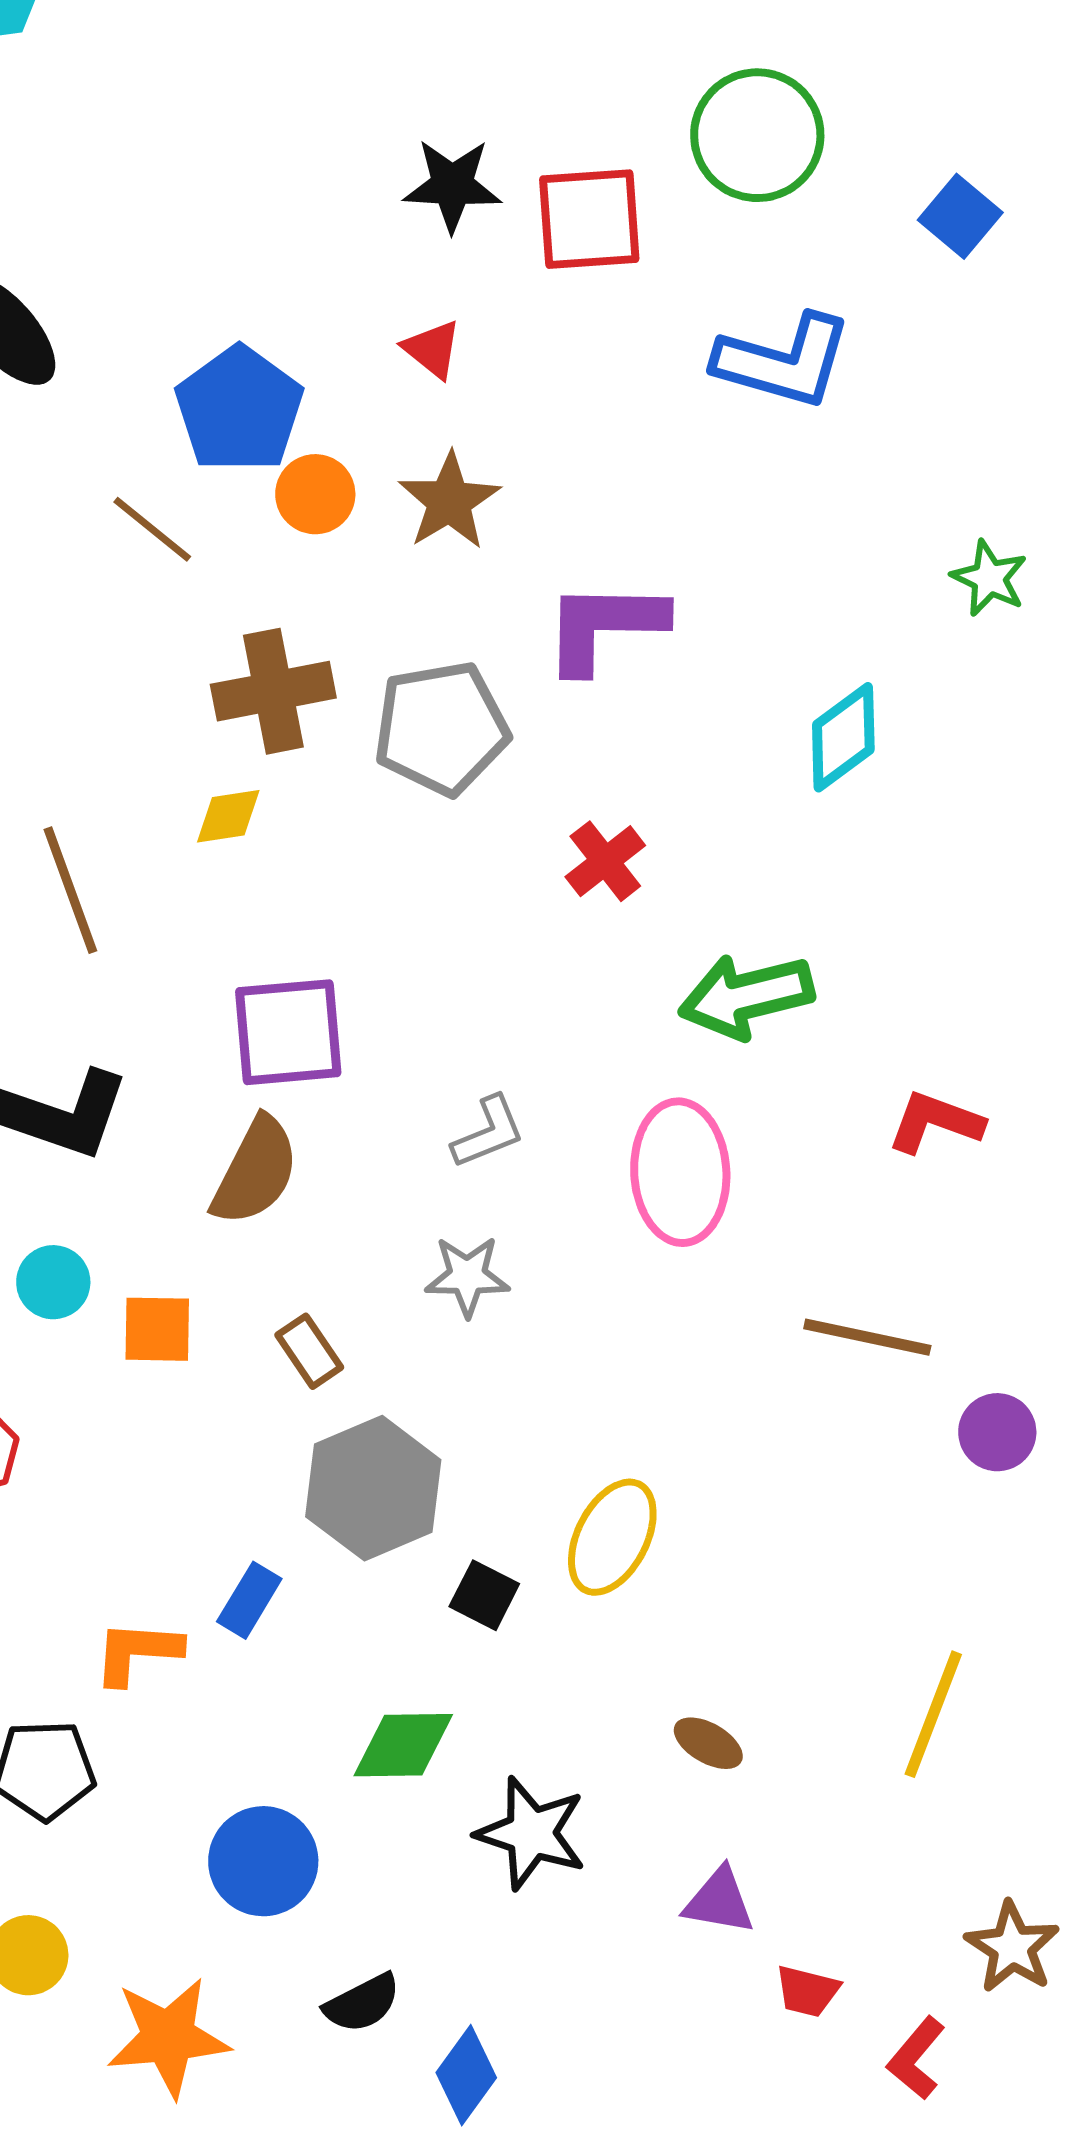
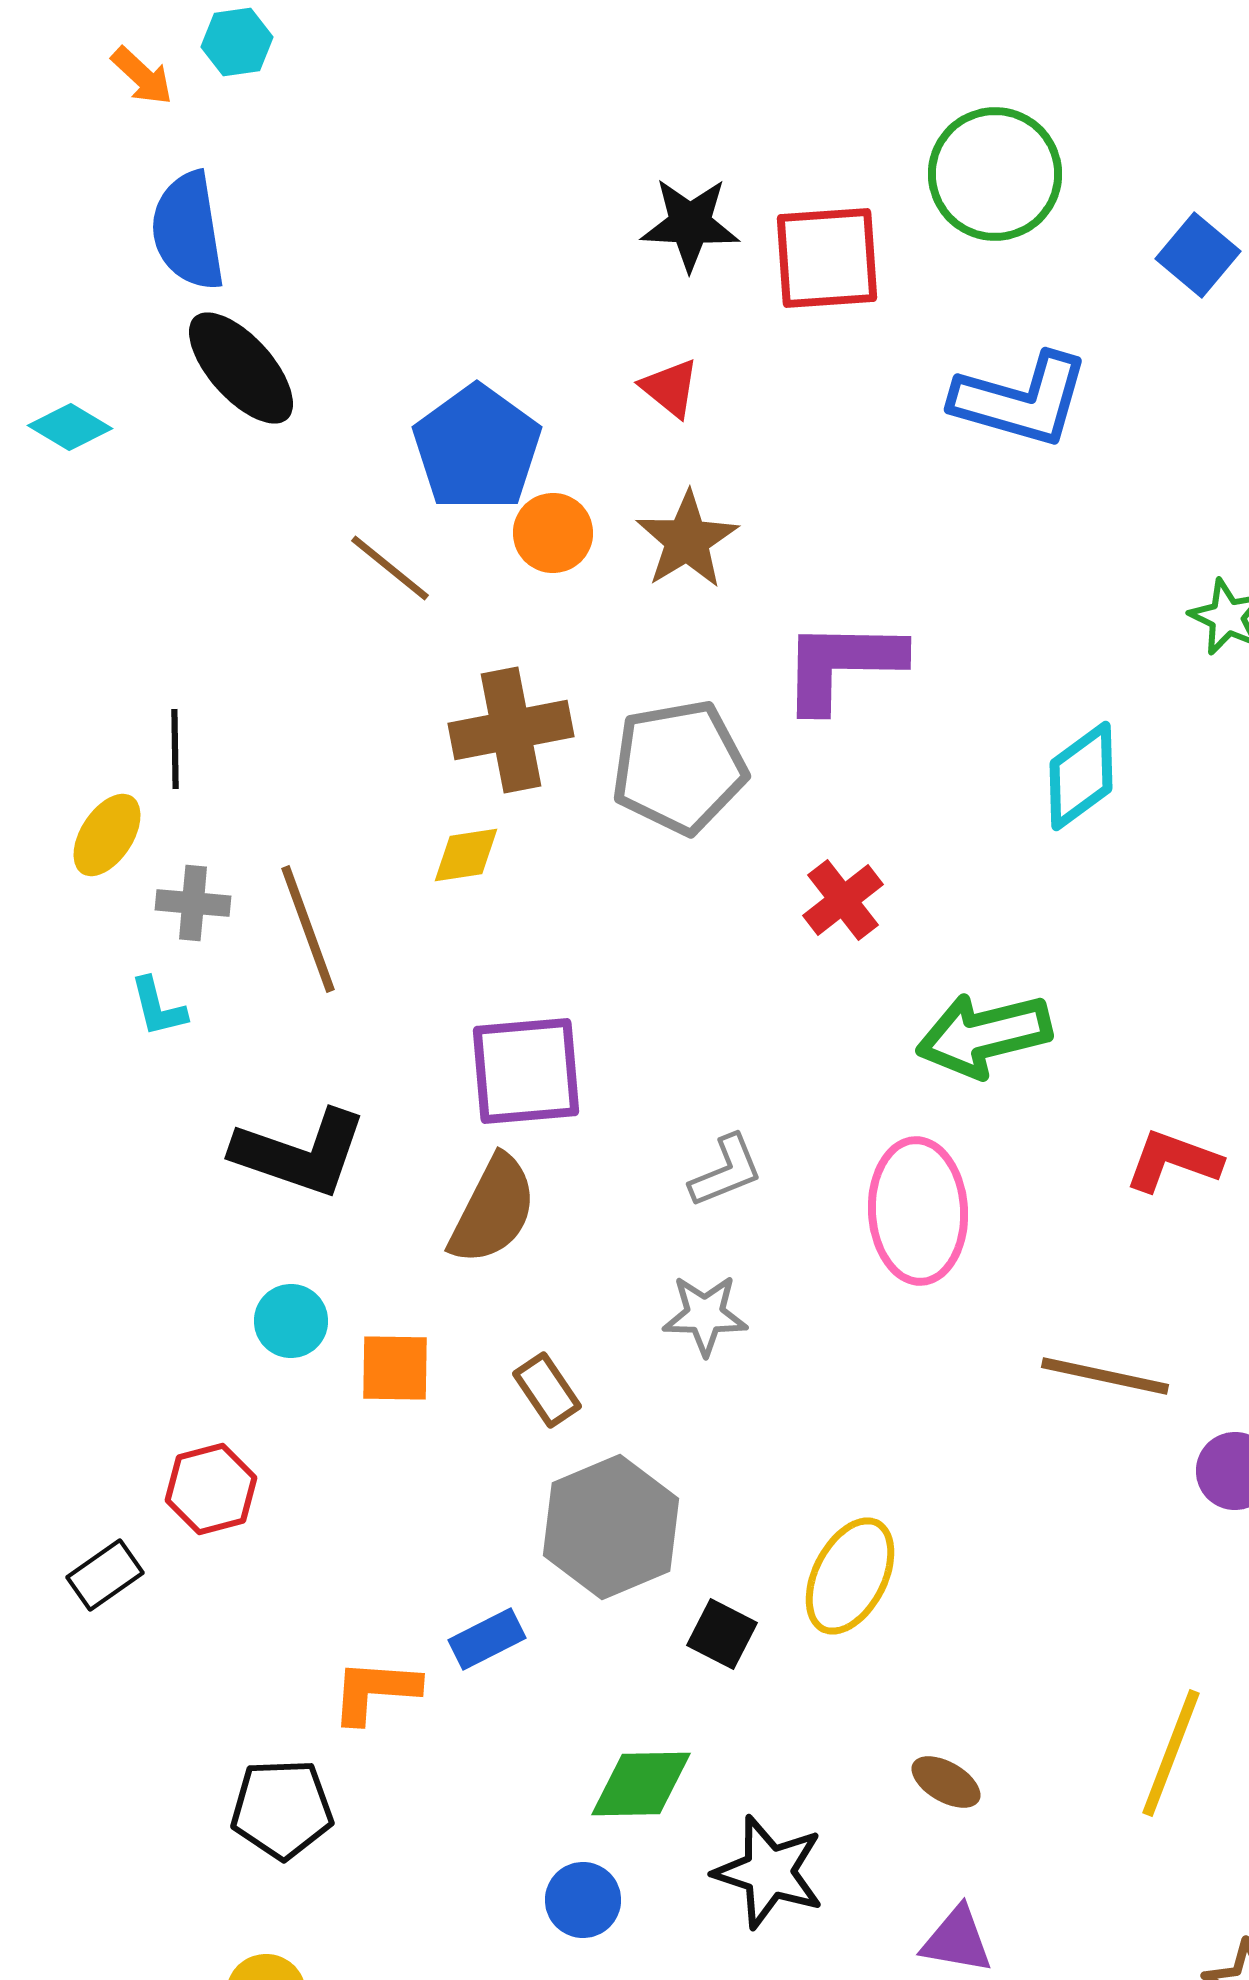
blue rectangle: (249, 1600) -> (487, 1639), turned 32
blue circle: (263, 1861) -> (583, 1900), moved, size x0.7

